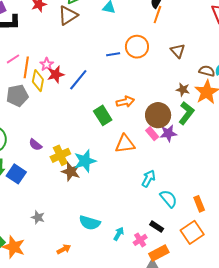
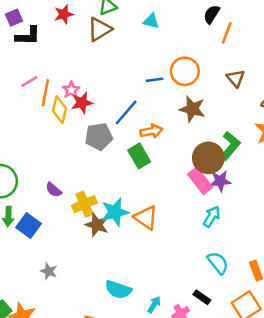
orange line: (157, 15) -> (227, 33), moved
blue line: (78, 80) -> (126, 113), moved
brown star: (183, 90) -> (192, 109), moved, size x1.5
gray pentagon: (17, 96) -> (99, 137), moved
orange arrow: (125, 102) -> (151, 131), moved
green L-shape: (186, 113) -> (230, 146), moved
pink rectangle: (152, 134) -> (200, 181), size x1.5
orange triangle: (125, 144) -> (146, 218), moved, turned 40
cyan arrow: (148, 179) -> (212, 216), moved
gray star: (38, 217) -> (49, 271), moved

